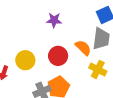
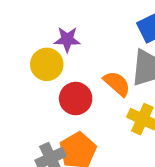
yellow circle: (25, 60) -> (47, 64), moved

